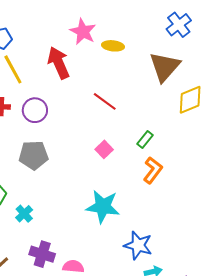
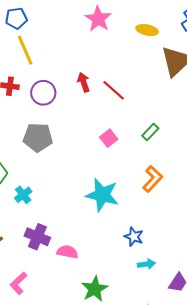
yellow ellipse: (113, 46) -> (147, 30), moved
red arrow: (59, 63) -> (84, 82), moved, size x0.6
orange L-shape: (153, 170) -> (153, 179), moved
blue star: (138, 245) -> (134, 237), size x0.7

